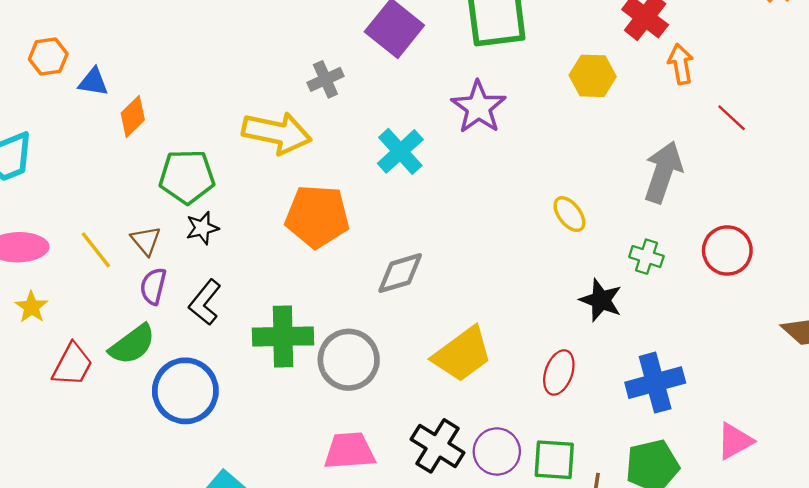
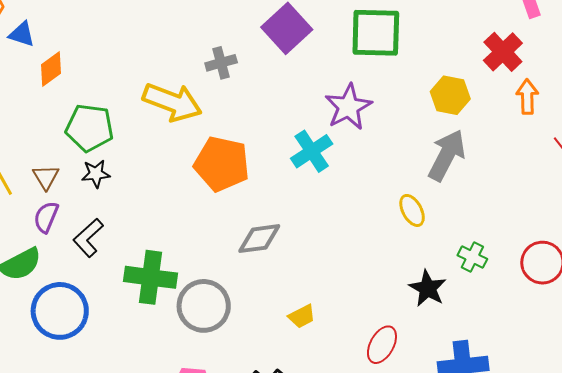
cyan cross: (400, 151) -> (312, 151), moved
gray arrow: (663, 172) -> (447, 155), moved
orange pentagon: (317, 216) -> (222, 164), moved
yellow trapezoid: (462, 354) -> (302, 316), size x0.5

